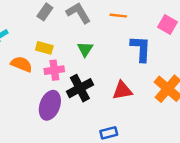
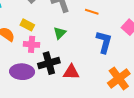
red triangle: (122, 90) -> (71, 72), moved
purple ellipse: (50, 105) -> (22, 72), turned 60

